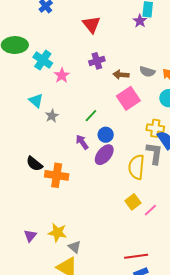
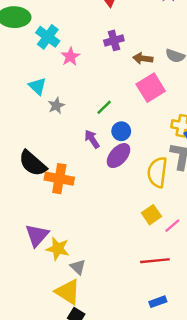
black semicircle: (34, 164) -> (33, 163), size x1.4
purple triangle: (30, 236) -> (37, 235), moved, size x1.5
red line: (136, 256) -> (155, 261), moved

